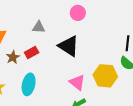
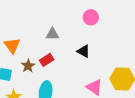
black triangle: (69, 46) -> (84, 51), size x0.6

